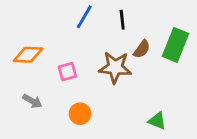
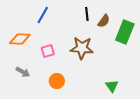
blue line: (84, 17) -> (43, 15), moved
brown semicircle: (142, 49) -> (104, 21), moved
green triangle: (157, 121) -> (112, 86), turned 32

